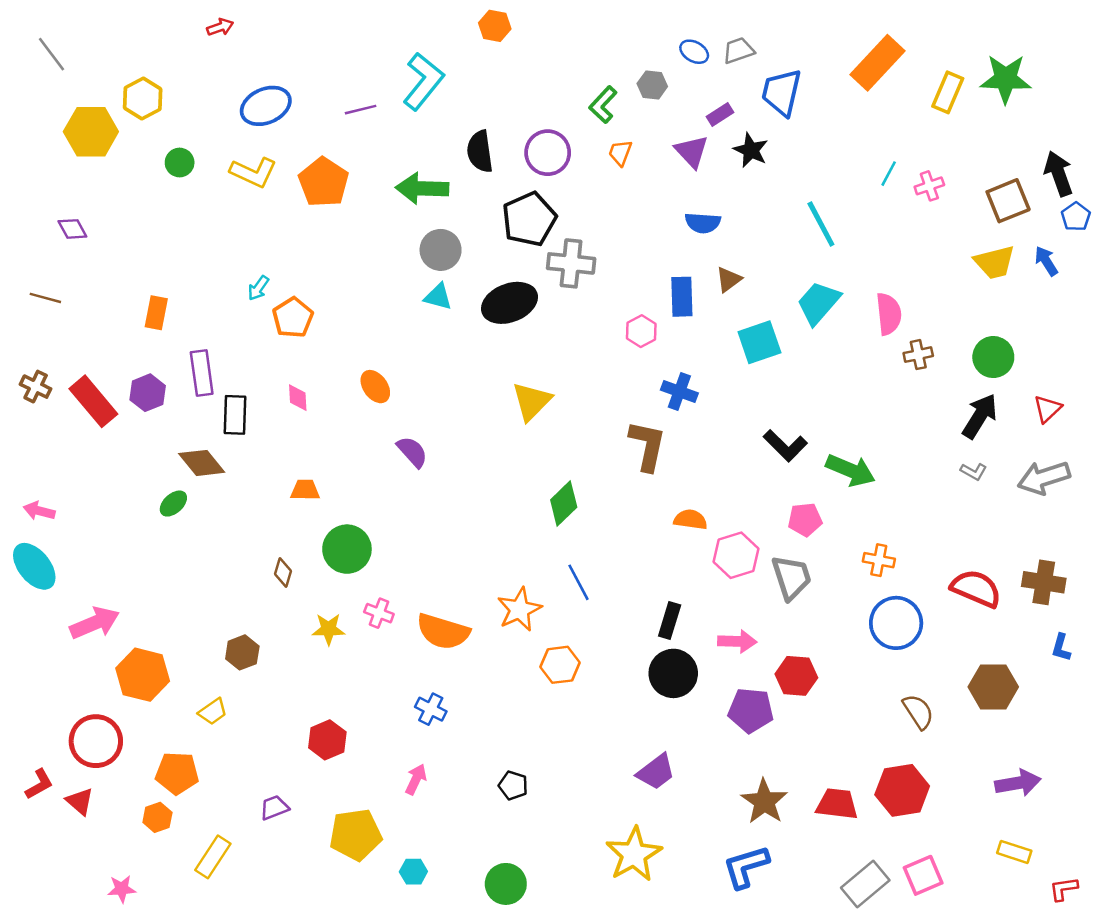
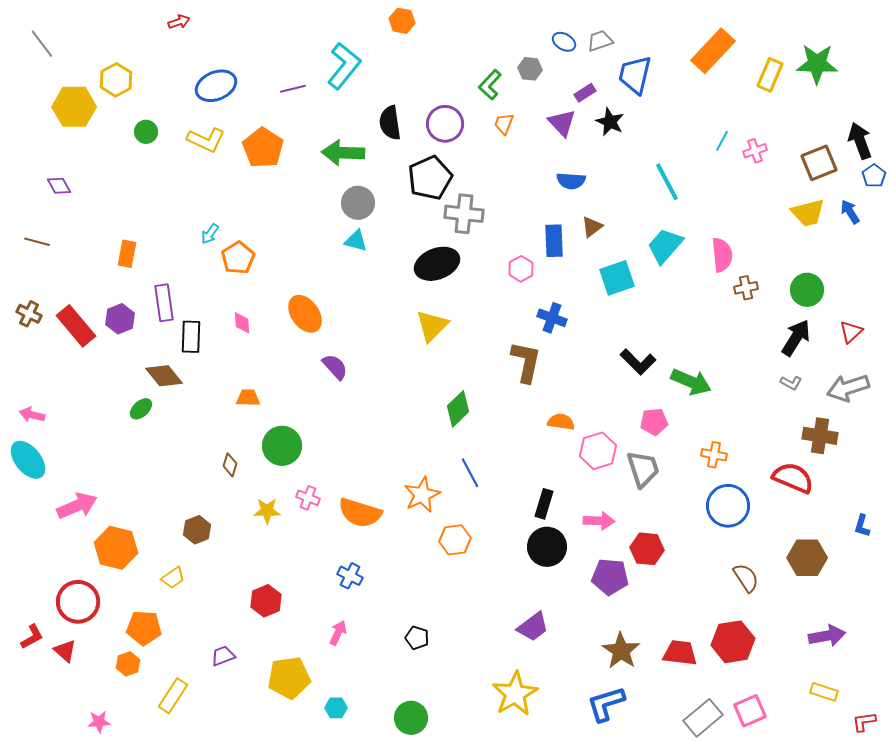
black ellipse: (509, 303) -> (437, 264), moved
orange ellipse: (375, 387) -> (305, 314), size x1.4
brown cross: (1044, 582) -> (820, 436), moved

